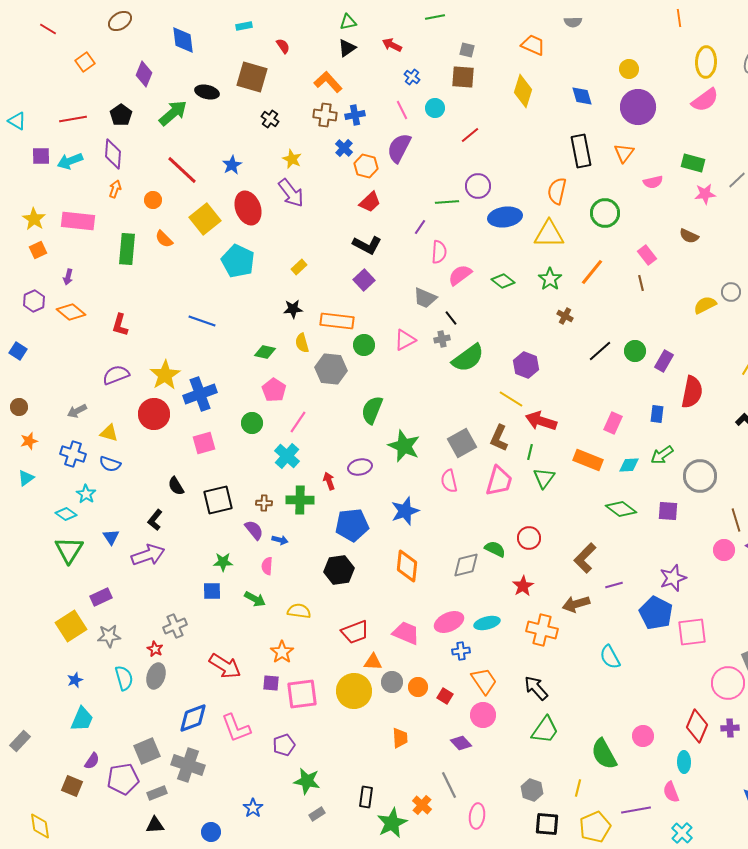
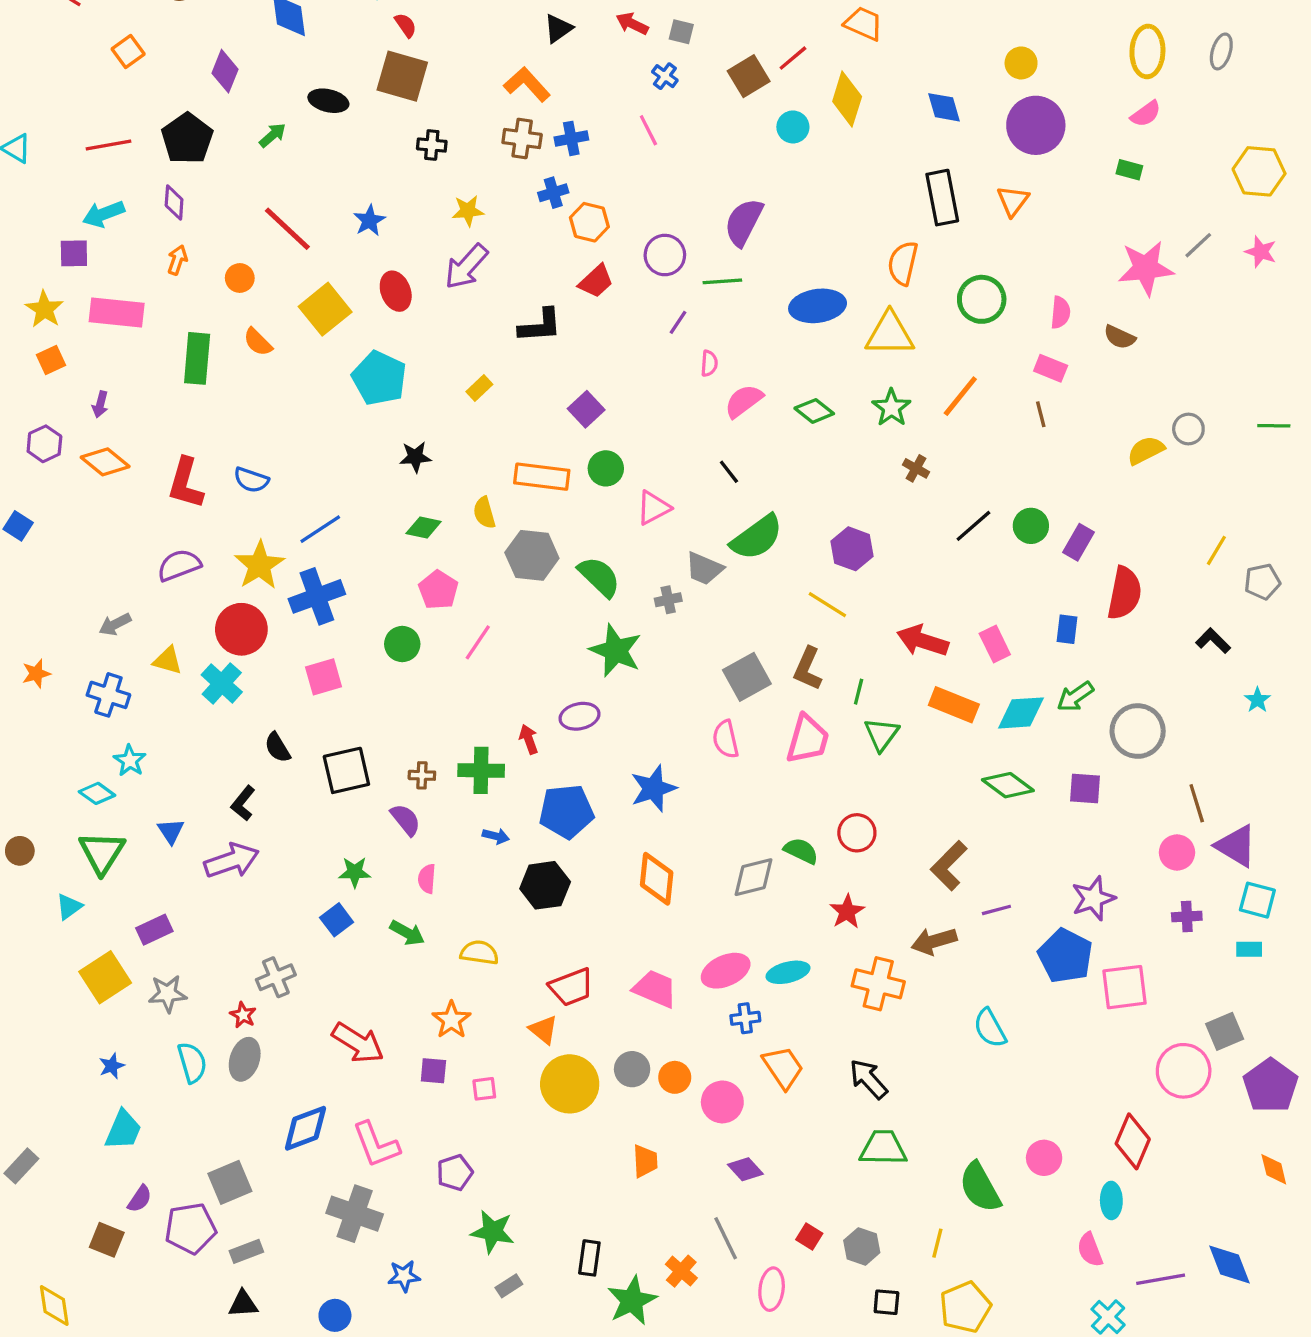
red semicircle: (283, 46) -> (406, 25), moved
gray square: (467, 50) -> (681, 32), moved
brown square: (463, 77) -> (749, 76), turned -35
pink semicircle: (705, 100) -> (1146, 114), size x0.7
cyan circle: (435, 108) -> (793, 127), moved
green arrow: (173, 113) -> (273, 135), size x0.6
black pentagon: (121, 115) -> (187, 138), size x1.4
black cross: (270, 119) -> (432, 145), turned -30
red line: (470, 135) -> (793, 58), moved
blue cross: (344, 148) -> (553, 193), turned 30
purple semicircle: (399, 148) -> (744, 222), moved
purple diamond: (113, 154) -> (174, 202), size x0.7
purple square: (41, 156) -> (74, 253), moved
yellow star: (292, 159) -> (468, 211), turned -30
green rectangle: (693, 163) -> (1129, 170), moved, size x0.7
pink semicircle: (653, 182) -> (1060, 312), moved, turned -72
purple circle: (478, 186) -> (665, 255), moved
purple arrow: (291, 193) -> (466, 267), turned 80
pink star: (705, 194) -> (1146, 268), size x1.6
red ellipse: (248, 208) -> (396, 291), size x0.7
black L-shape: (367, 245) -> (540, 326), moved, turned -32
pink semicircle: (439, 252) -> (709, 363), size x0.7
pink rectangle: (647, 255) -> (1051, 368), turned -30
gray trapezoid: (425, 298) -> (704, 569), moved
black star: (293, 309) -> (415, 457), moved
blue line: (202, 321) -> (320, 529), moved, turned -52
red L-shape: (120, 325) -> (186, 483), size x1.4
gray cross: (442, 339) -> (668, 600), moved
green circle: (364, 345) -> (606, 468), moved
brown circle: (19, 407) -> (20, 851), moved
green semicircle: (372, 410) -> (599, 577), moved, turned 112
red arrow: (541, 421) -> (923, 641), moved
pink rectangle: (613, 423) -> (995, 644), turned -50
green star: (404, 446) -> (616, 651), moved
cyan cross: (287, 456) -> (222, 683), moved
blue semicircle: (110, 464) -> (251, 480), moved
cyan diamond: (629, 465) -> (1021, 713), size x1.4
cyan triangle: (26, 478) -> (69, 907), moved
blue arrow: (280, 540) -> (496, 836), moved
blue square: (212, 591) -> (337, 920), turned -36
orange triangle: (373, 662) -> (543, 1030), moved, turned 36
pink square: (302, 694) -> (484, 1089), size x0.5
red square: (445, 696) -> (809, 1237), moved
pink circle: (483, 715) -> (722, 1102), moved
purple cross: (730, 728) -> (1187, 916), moved
green trapezoid: (545, 730) -> (883, 1148), turned -124
gray cross: (188, 765) -> (355, 1214), moved
blue star: (253, 808) -> (404, 1276), turned 30
purple line: (636, 810) -> (1161, 1279), moved
black square: (547, 824) -> (886, 1302), size x0.7

